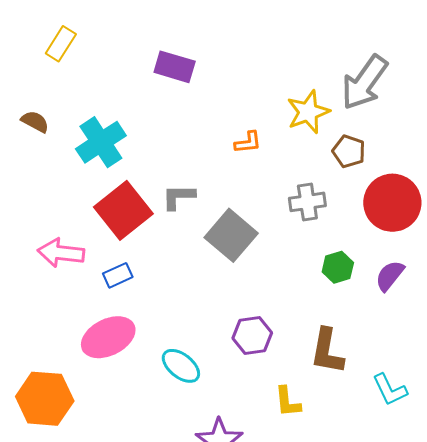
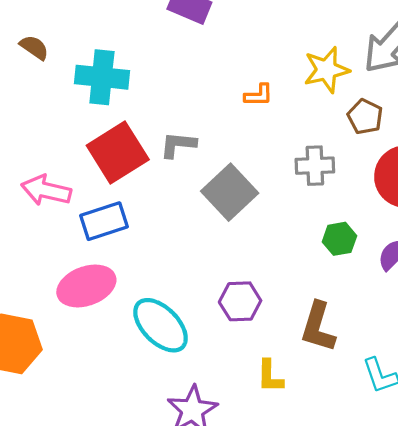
cyan cross: (101, 142) -> (102, 77), turned 33
blue rectangle: (118, 275) -> (104, 221), size x1.5
cyan ellipse: (181, 366) -> (161, 325), size x1.4

